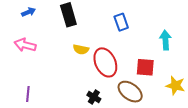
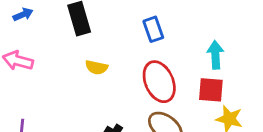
red ellipse: (105, 62) -> (159, 82), moved
red square: (145, 67) -> (211, 90), moved

